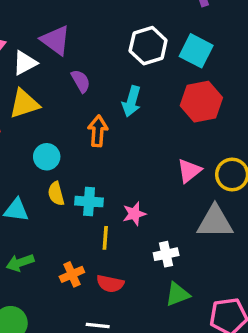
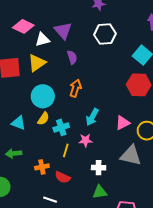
white hexagon: (148, 46) -> (105, 34), moved
cyan arrow: (132, 101) -> (92, 117), moved
yellow triangle: (24, 104) -> (37, 63), turned -30
cyan circle: (47, 157) -> (43, 96), size x1.5
yellow semicircle: (56, 194) -> (43, 119), turned -144
cyan cross: (89, 202) -> (61, 127), turned -35

